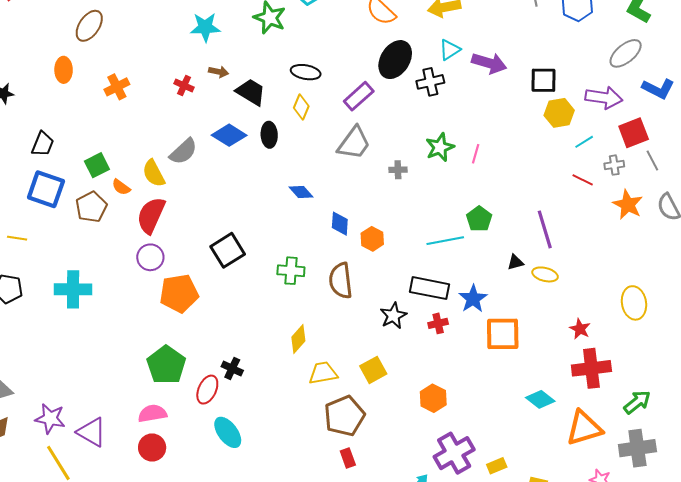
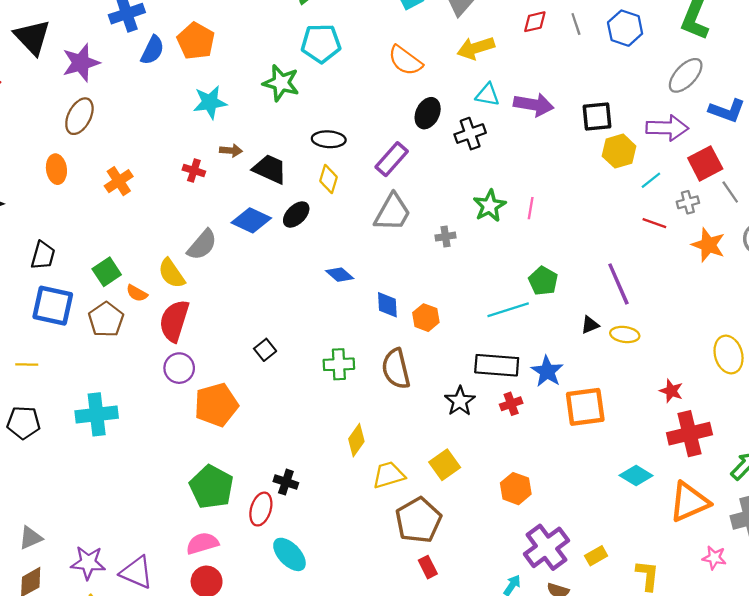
cyan triangle: (450, 50) -> (487, 95), turned 50
black ellipse: (395, 60) -> (428, 113), size x0.7
black ellipse: (269, 135) -> (296, 215), turned 55
black square: (228, 250) -> (265, 350), size x0.6

